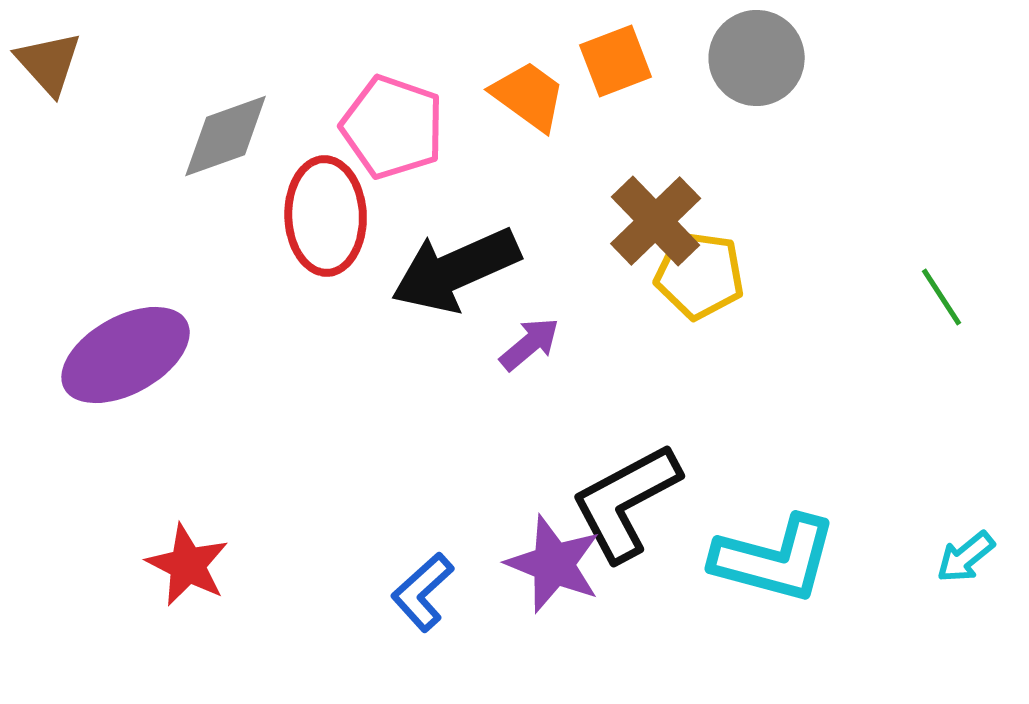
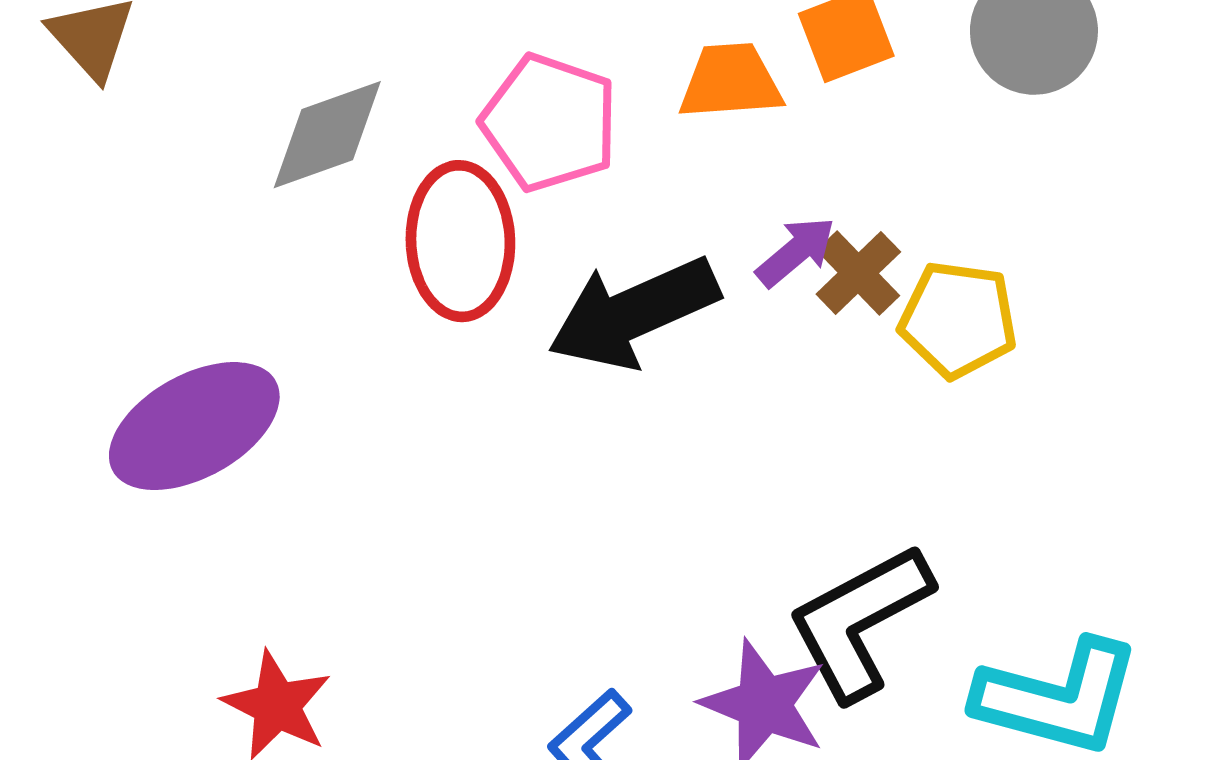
orange trapezoid: (529, 96) -> (731, 81), turned -40
brown cross: (656, 221) -> (858, 273), moved, size x0.7
purple arrow: (530, 344) -> (796, 252), moved

